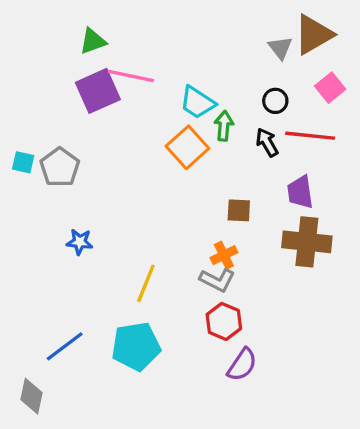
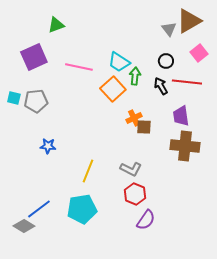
pink line: (131, 76) -> (79, 67), moved
purple square: (98, 91) -> (34, 57), moved
gray pentagon: (60, 167) -> (36, 101), turned 30
orange cross: (224, 255) -> (134, 118), moved
gray diamond: (32, 396) -> (24, 226), moved, turned -70

